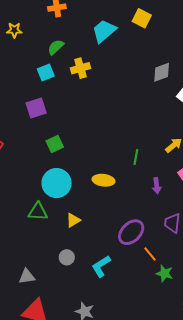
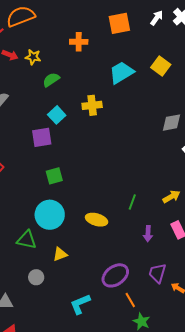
green semicircle: (56, 47) -> (51, 80), moved
cyan square: (46, 73) -> (57, 115), moved, turned -30
gray circle: (67, 257) -> (36, 277), moved

